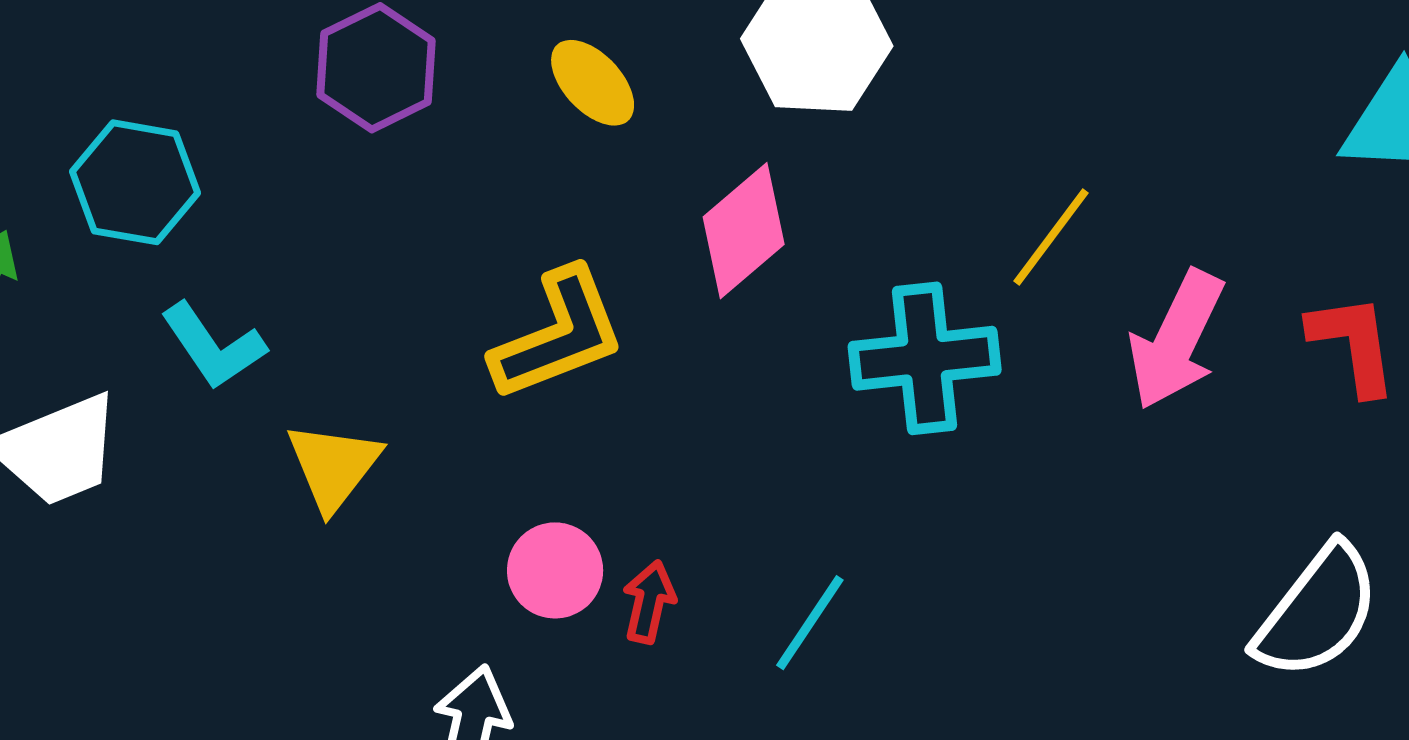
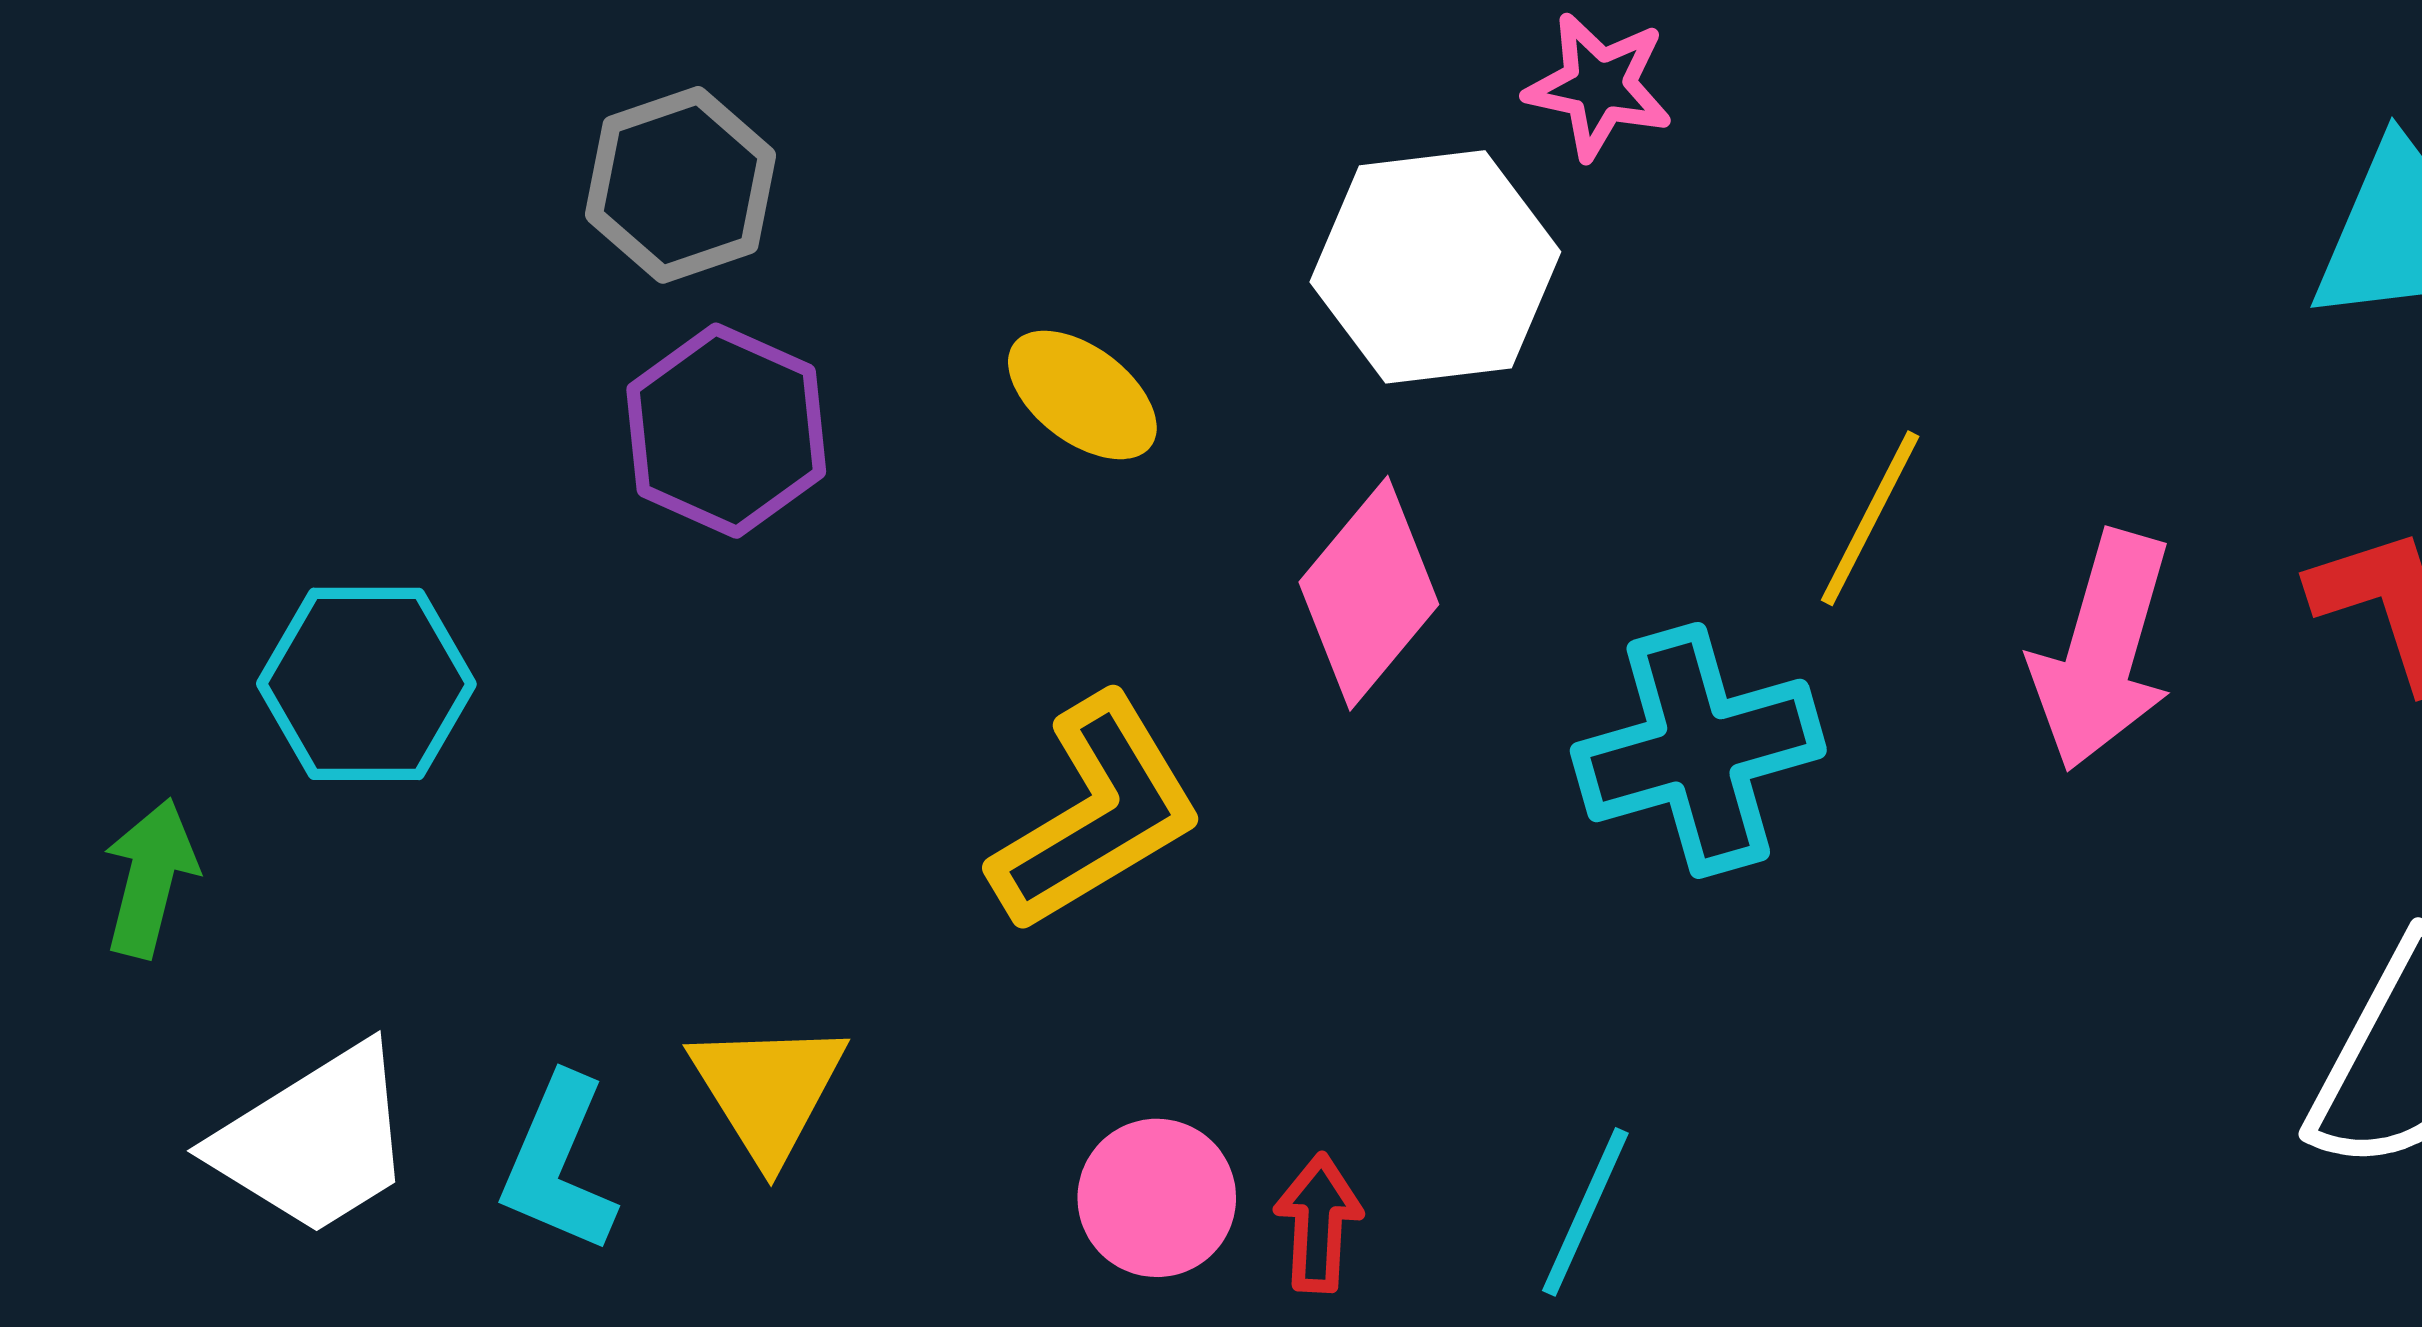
cyan L-shape: (213, 346) -> (558, 1164), moved, turned 67

